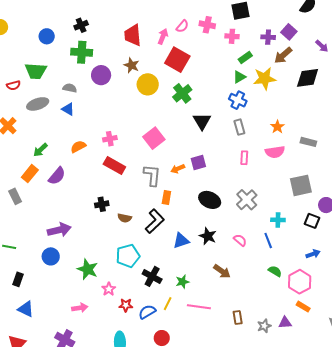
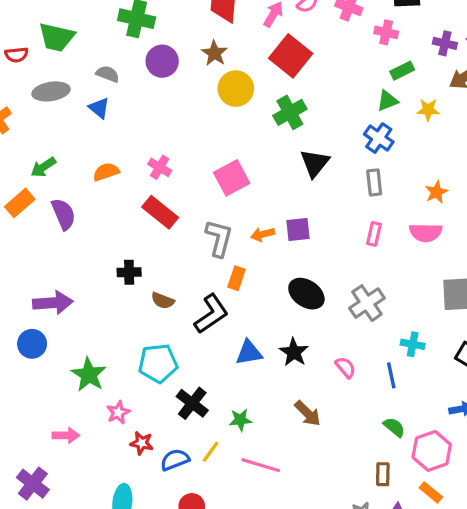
yellow star: (265, 78) -> (428, 110), size x0.6
pink cross: (110, 139) -> (160, 167), turned 32
purple semicircle: (57, 176) -> (63, 214), turned -72
brown rectangle: (238, 317) -> (383, 474), moved

